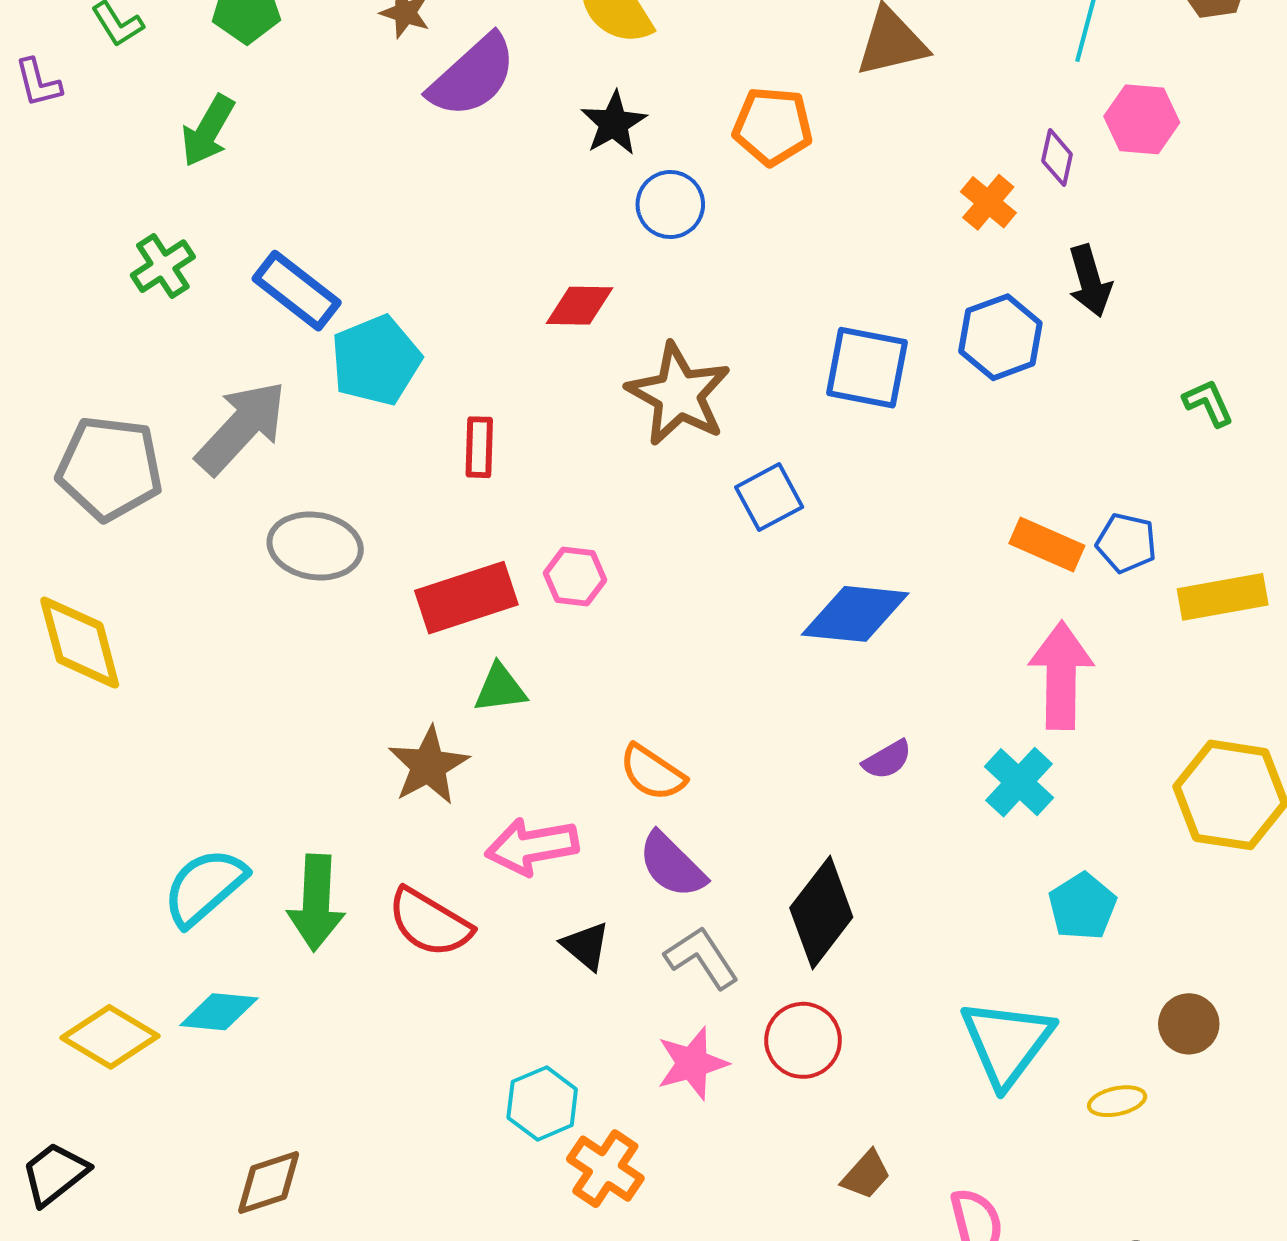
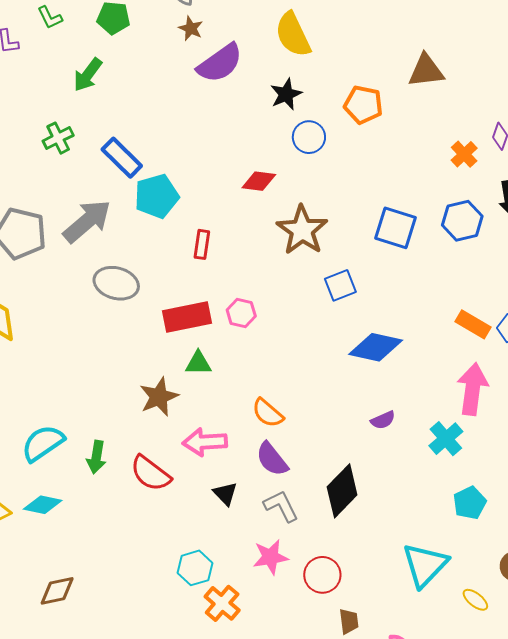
green arrow: (316, 903) -> (96, 457), size x0.7
red circle: (803, 1040) -> (322, 575), moved
yellow ellipse: (1117, 1101) -> (475, 600), turned 44
brown trapezoid: (866, 1175) -> (349, 621), turned -56

